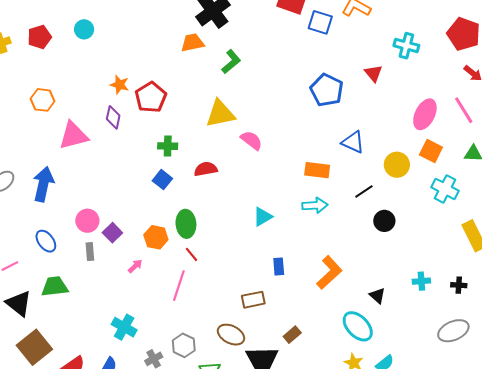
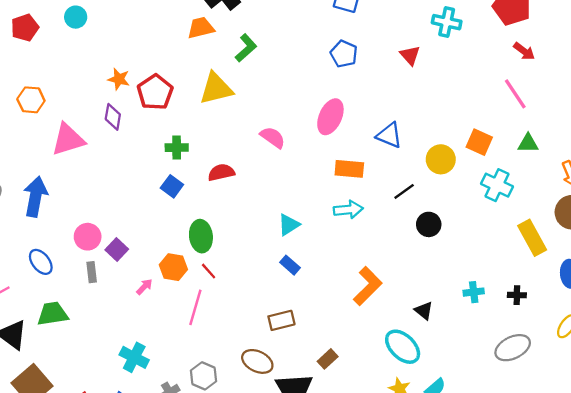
blue pentagon: (327, 90) -> (344, 54), moved, size x0.7
yellow triangle: (220, 114) -> (216, 89), moved
pink ellipse: (425, 114) -> (330, 117), moved
orange hexagon: (156, 237) -> (173, 267), moved
blue rectangle: (279, 267) -> (290, 265), moved, turned -42

